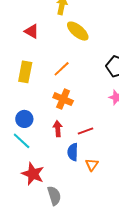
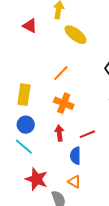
red triangle: (32, 31) -> (30, 26), moved
yellow rectangle: (25, 72) -> (24, 95), moved
orange triangle: (92, 165) -> (74, 182), moved, turned -32

